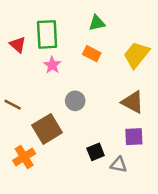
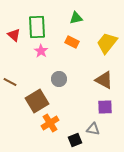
black square: (96, 152) -> (75, 140), moved
orange cross: (24, 157) -> (50, 123), moved

